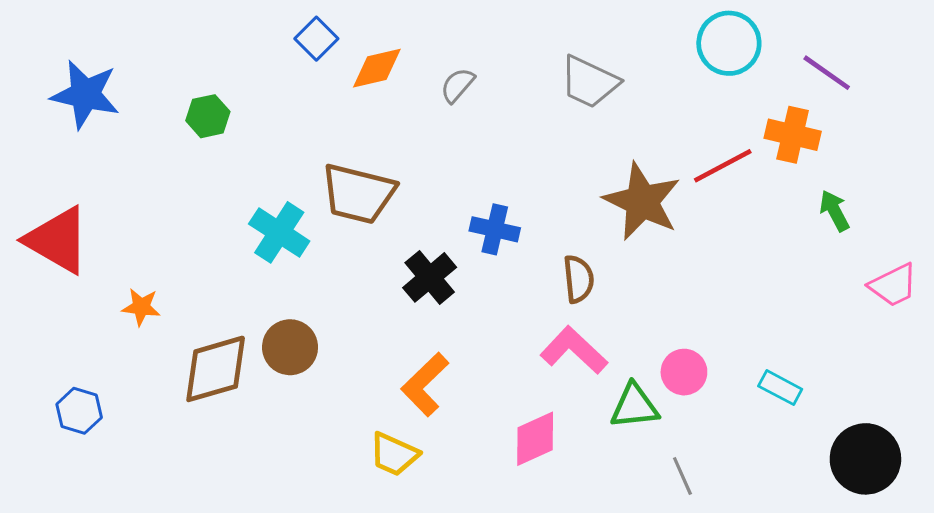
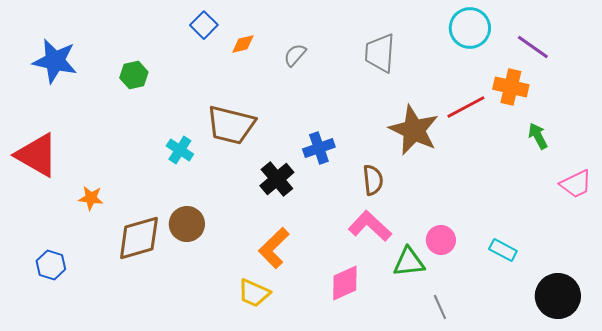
orange diamond: (377, 68) -> (243, 44), size x0.7
gray trapezoid: (589, 82) -> (380, 53), turned 69
blue cross: (495, 229) -> (319, 148), turned -32
cyan cross: (279, 232) -> (180, 150), size x0.7

